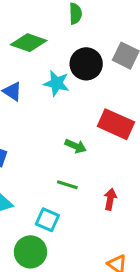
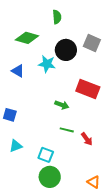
green line: (67, 185) -> (67, 130), moved
red arrow: (110, 199) -> (87, 139), turned 136
green circle: (30, 252) -> (50, 177), moved

